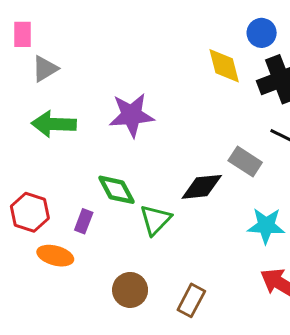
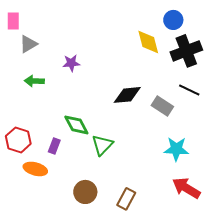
purple star: (132, 115) -> (71, 63), moved, size x0.6
green arrow: (54, 124) -> (34, 81), size x0.7
black diamond: (202, 187) -> (127, 95), moved

